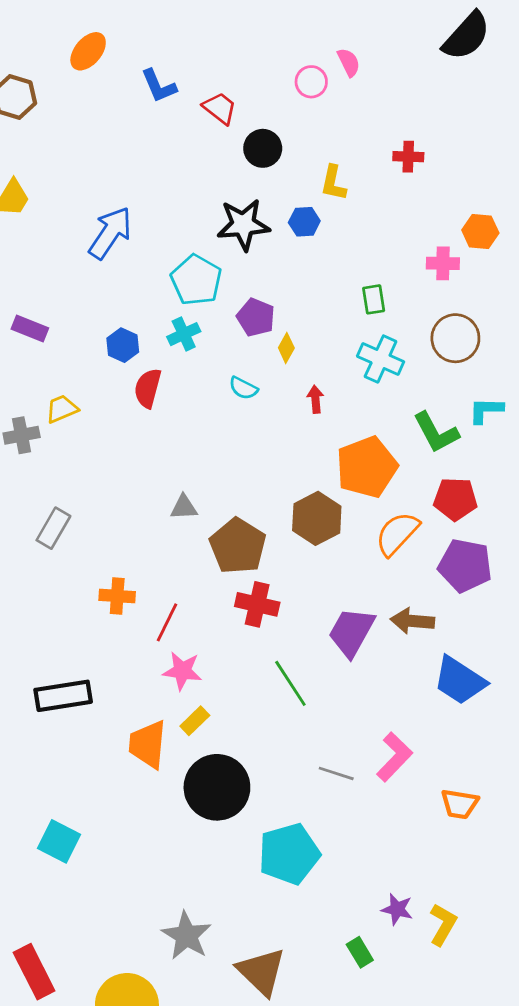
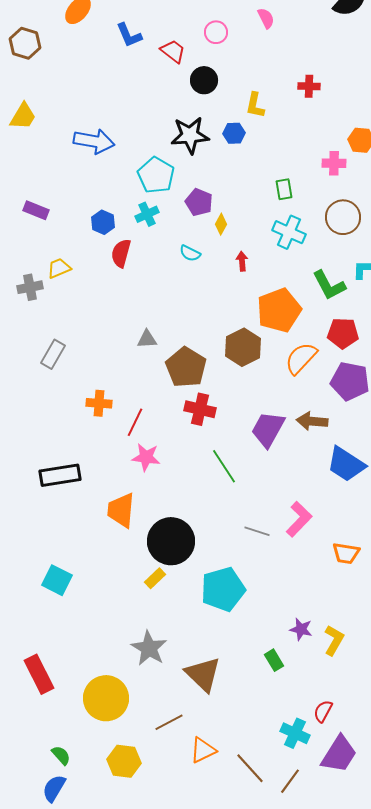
pink circle: (311, 82) -> (216, 32), moved
blue arrow: (110, 233) -> (94, 141), turned 66
yellow rectangle: (195, 721) -> (155, 578), moved

